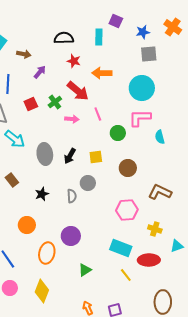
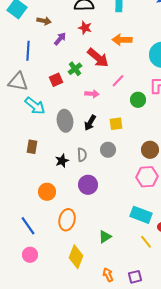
red star: (74, 61) -> (85, 28), moved
red square: (31, 104) -> (56, 80), moved
pink line: (98, 114) -> (118, 81), turned 64
pink arrow: (72, 119) -> (92, 94), moved
brown circle: (128, 168) -> (150, 150), moved
brown rectangle: (12, 180) -> (32, 147), turned 48
gray semicircle: (72, 196) -> (82, 155), moved
purple circle: (71, 236) -> (88, 185), moved
yellow diamond: (42, 291) -> (76, 257), moved

